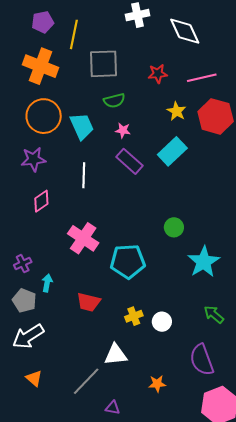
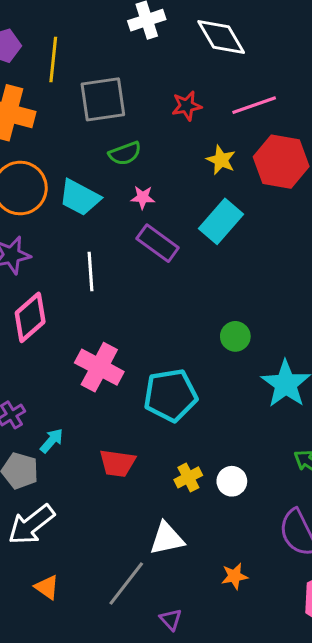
cyan trapezoid: (82, 126) -> (80, 197), turned 148
pink diamond: (41, 201) -> (30, 317), size x1.4
cyan arrow: (47, 283) -> (52, 441), turned 36
purple triangle: (113, 408) -> (171, 619), turned 42

